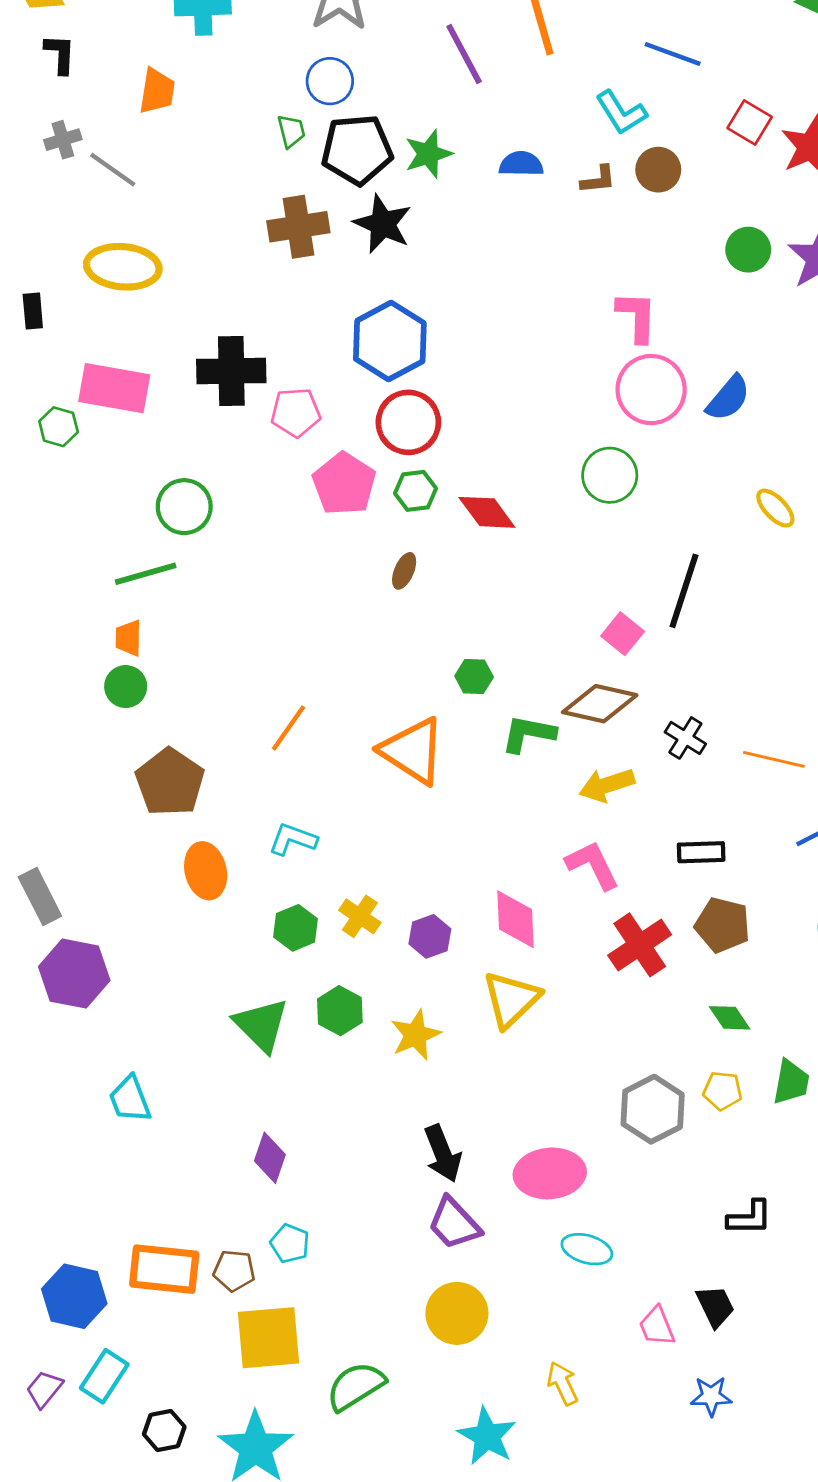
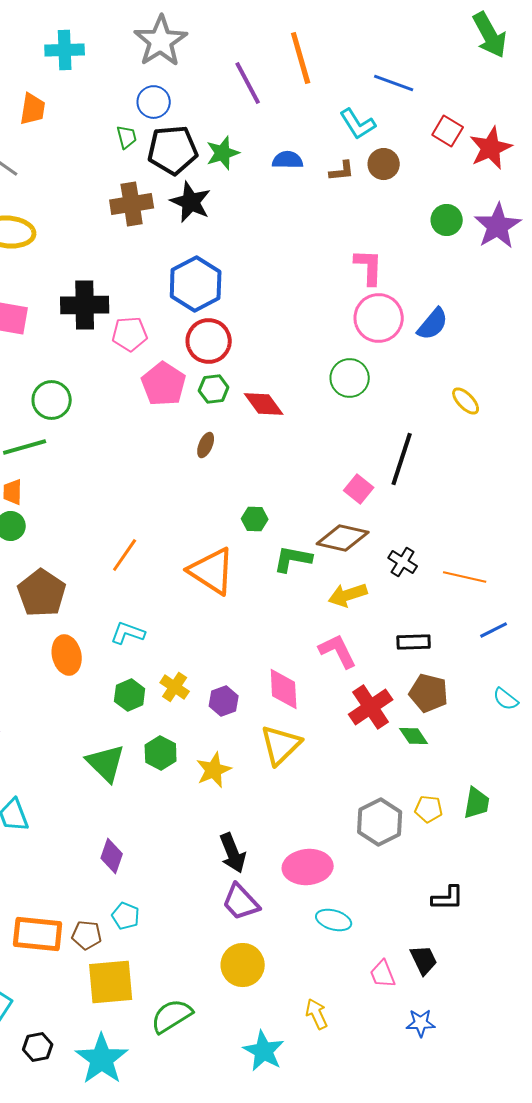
green diamond: (730, 1018) -> (414, 736), moved

